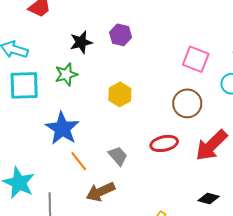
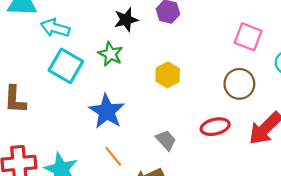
green star: (66, 74) -> (110, 54), turned -30
cyan square: (24, 85) -> (66, 66), turned 32
orange line: (79, 161) -> (113, 156), moved

